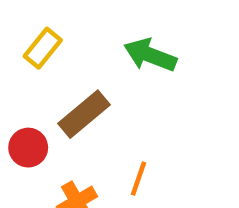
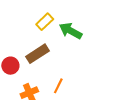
yellow rectangle: (43, 48) -> (45, 22), moved

